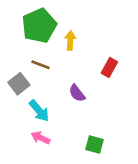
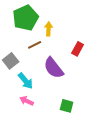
brown line: (41, 65) -> (35, 45), moved, turned -48
purple semicircle: (77, 93) -> (54, 68), size x1.6

